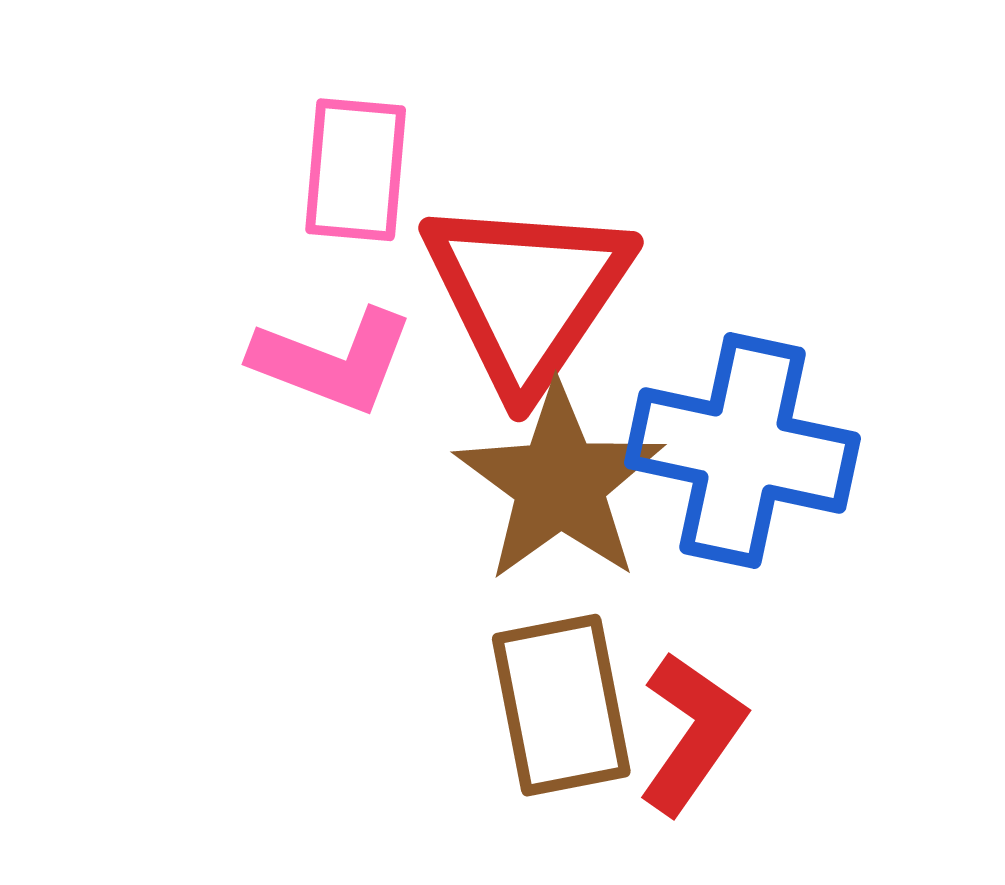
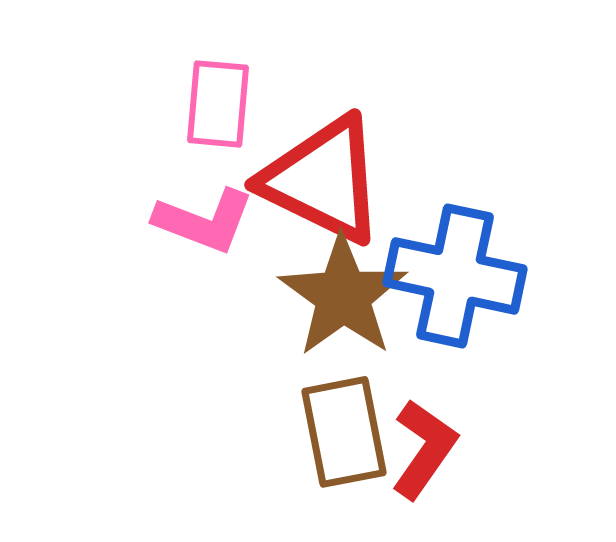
red triangle: (527, 294) -> (323, 180), turned -38

